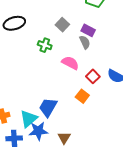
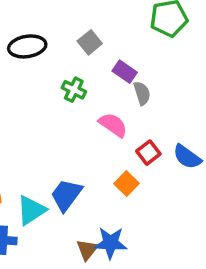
gray square: (62, 25) -> (90, 42), moved
purple rectangle: (88, 30) -> (125, 72), moved
blue star: (38, 131) -> (110, 243), moved

